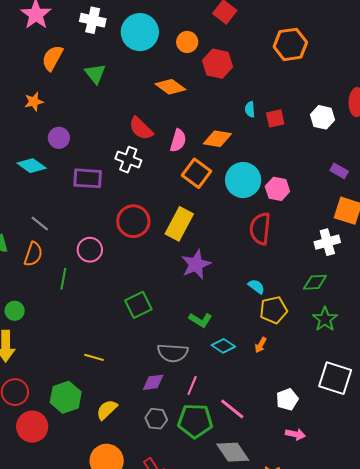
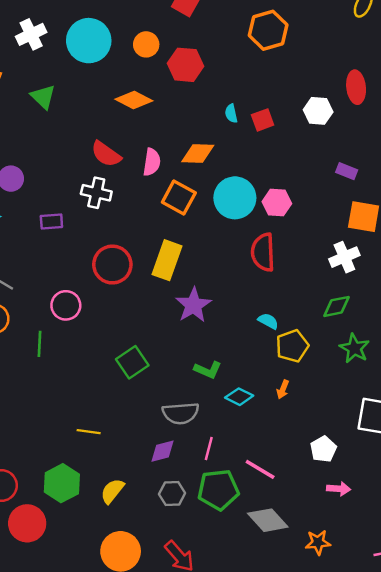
white cross: (93, 20) -> (31, 34), turned -30
purple rectangle: (88, 178) -> (51, 222), size x0.7

